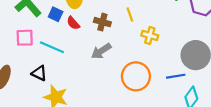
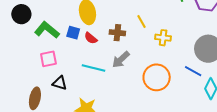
cyan line: (52, 47) -> (93, 68), moved
black triangle: (39, 73) -> (60, 83), moved
blue line: (176, 76) -> (193, 71), turned 48

